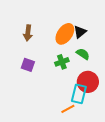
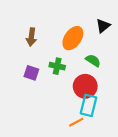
black triangle: (80, 32) -> (103, 26), moved
green cross: (62, 62) -> (57, 66), moved, turned 32
red circle: (88, 82) -> (85, 86), moved

